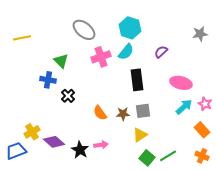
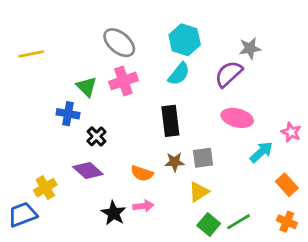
gray star: (200, 34) -> (250, 48), moved
purple semicircle: (161, 52) -> (229, 74), size x1.5
pink cross: (101, 57) -> (123, 81), moved
black rectangle: (137, 80) -> (170, 121), moved
pink ellipse: (181, 83) -> (237, 118), moved
pink star: (205, 104) -> (291, 132), moved
orange semicircle: (100, 113) -> (142, 173), moved, turned -35
purple diamond: (54, 142) -> (88, 171), moved

